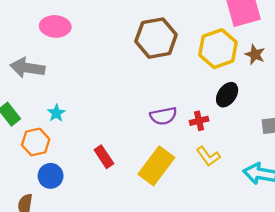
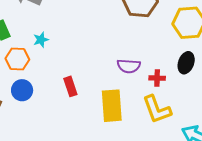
black ellipse: (227, 95) -> (186, 63), turned -30
yellow L-shape: (208, 156) -> (157, 109), size x1.5
yellow rectangle: (156, 166) -> (112, 106), turned -56

